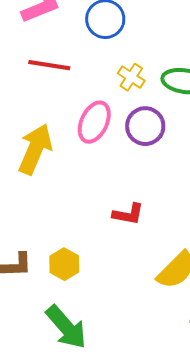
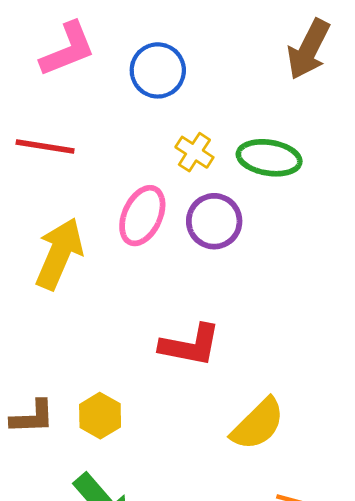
red line: (49, 65) -> (45, 147), moved
red L-shape: (128, 214) -> (190, 345), size x1.4

